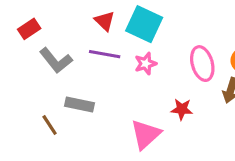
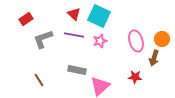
gray L-shape: (56, 60) -> (43, 39), turned 110
gray rectangle: (79, 104) -> (77, 70), moved
red star: (182, 109) -> (135, 77), moved

